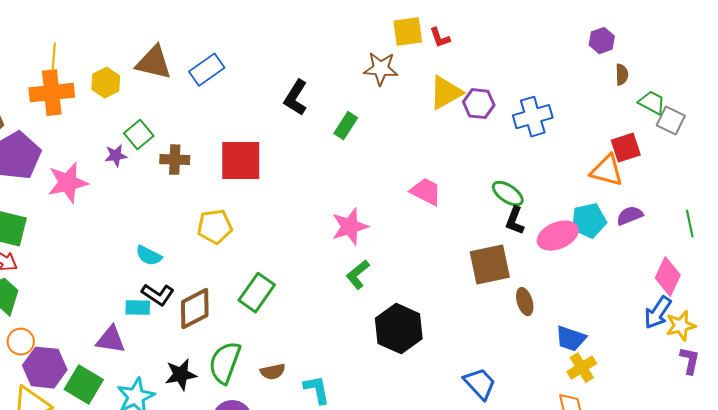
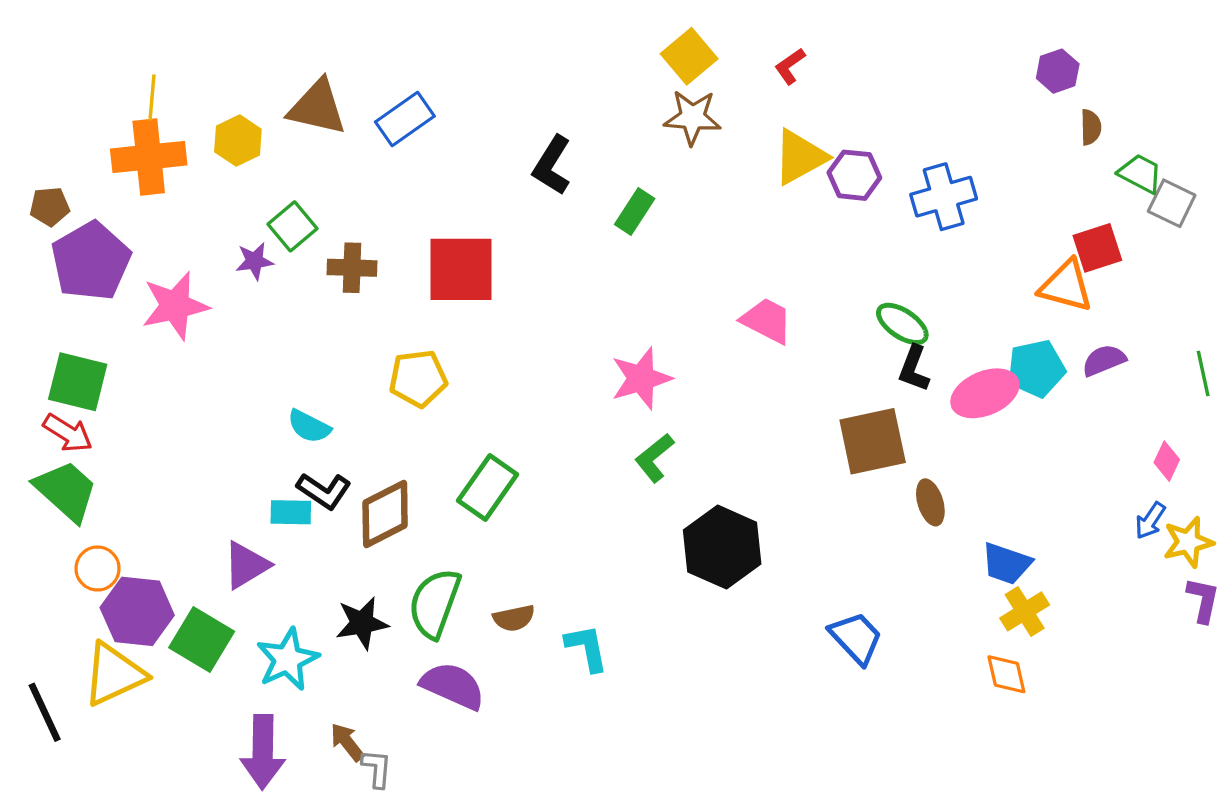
yellow square: (408, 32) -> (689, 56), moved, turned -32
red L-shape: (440, 38) -> (790, 66), turned 75
pink diamond: (668, 277) -> (1167, 461), size x0.6
blue arrow: (658, 313) -> (1150, 521), size x0.7
purple triangle: (111, 340) -> (246, 565), turned -40

